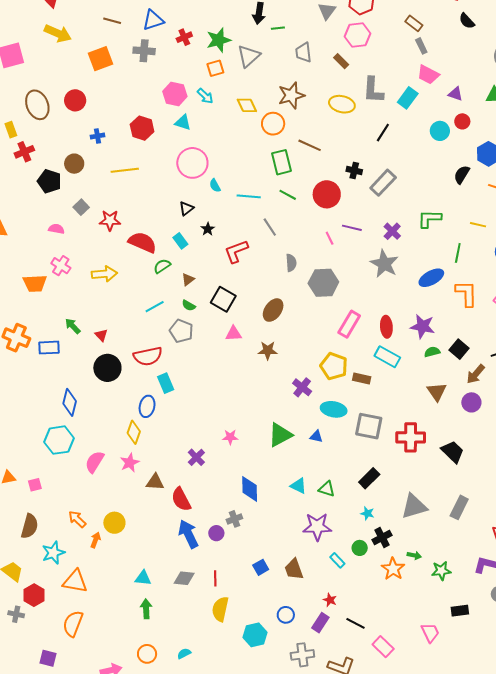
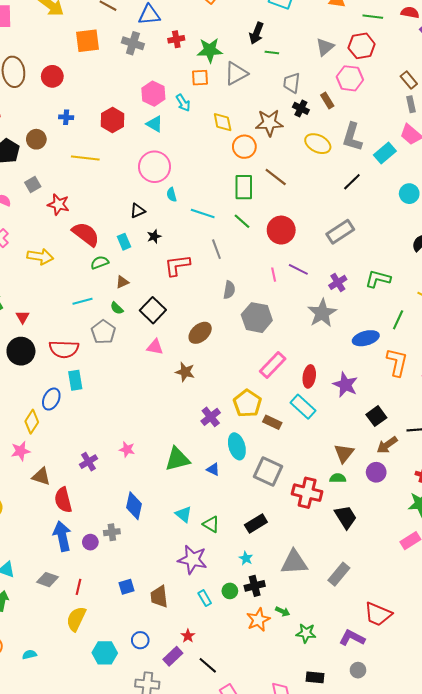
black cross: (354, 171) -> (301, 108), moved
green semicircle: (432, 352) -> (338, 478), moved
cyan ellipse: (334, 409) -> (237, 446), turned 50

